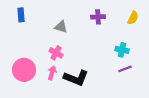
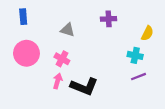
yellow semicircle: (133, 18) -> (147, 33), moved
pink circle: (24, 70) -> (26, 53), moved

